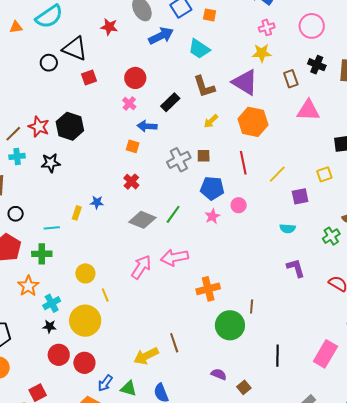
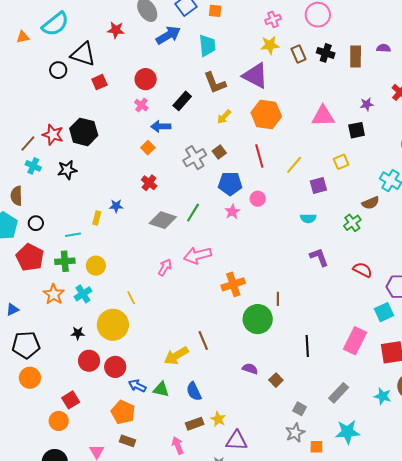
cyan trapezoid: (199, 49) -> (207, 46), turned -125
brown rectangle: (291, 79) -> (298, 54), moved
pink triangle: (308, 110) -> (323, 116), moved
orange square: (133, 146) -> (148, 148), turned 32
cyan cross: (17, 156) -> (33, 166), turned 35
brown square: (204, 156) -> (219, 152), turned -32
pink arrow: (141, 267) -> (165, 267), size x0.7
yellow circle: (85, 273) -> (96, 266), moved
cyan cross: (52, 303) -> (83, 294), moved
blue arrow: (105, 383) -> (137, 386), turned 84

